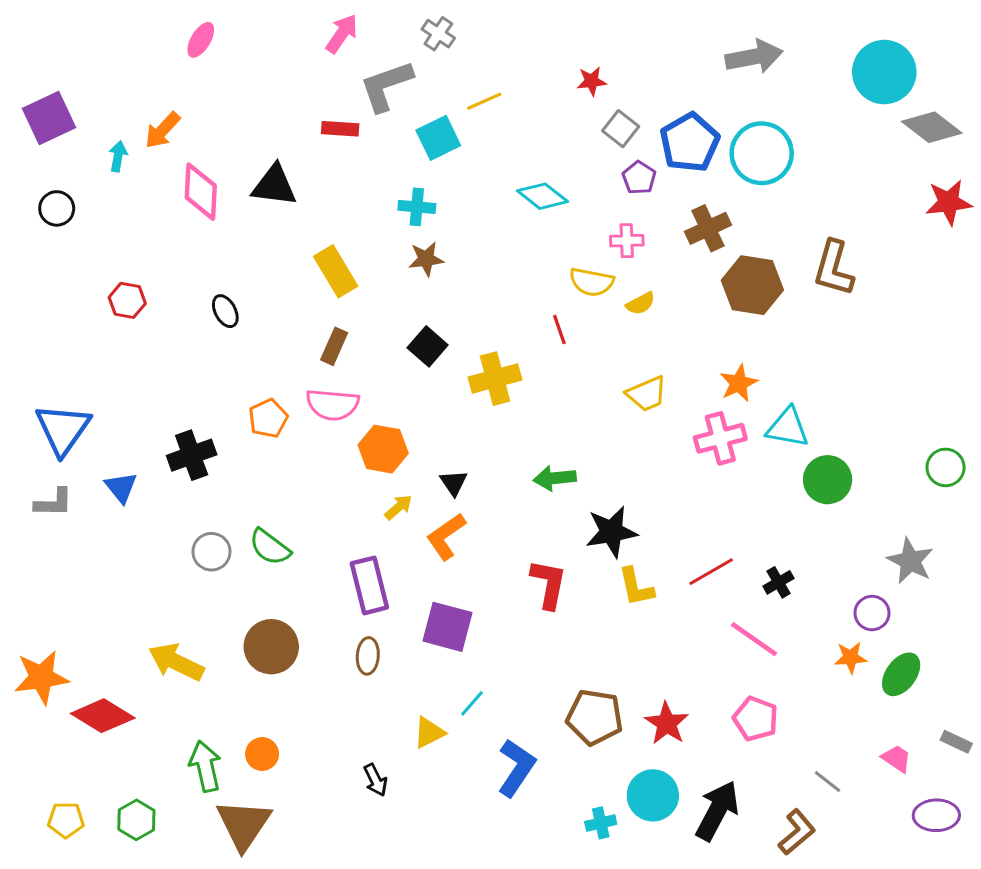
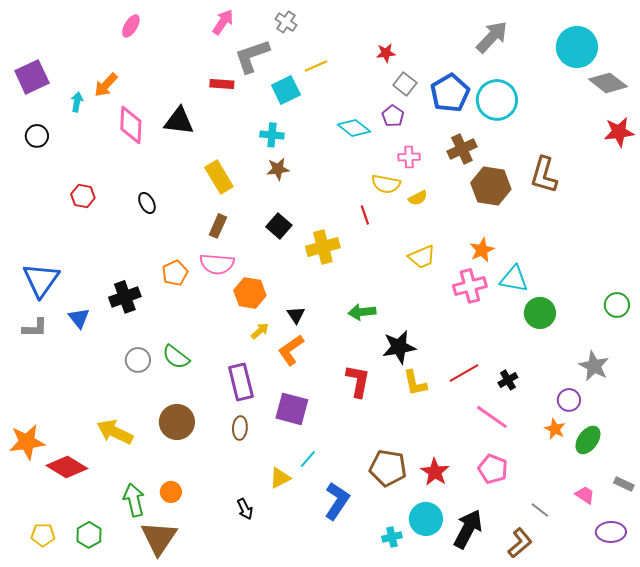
gray arrow: (754, 57) -> (492, 37), turned -36
purple pentagon: (639, 178) -> (393, 116), moved
orange star: (851, 657) -> (555, 429), turned 30

